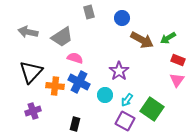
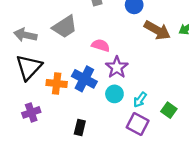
gray arrow: (28, 32) -> (25, 35), moved
pink semicircle: (75, 58) -> (101, 45), moved
purple star: (119, 71) -> (117, 67), moved
green square: (152, 109) -> (169, 110), size x0.6

